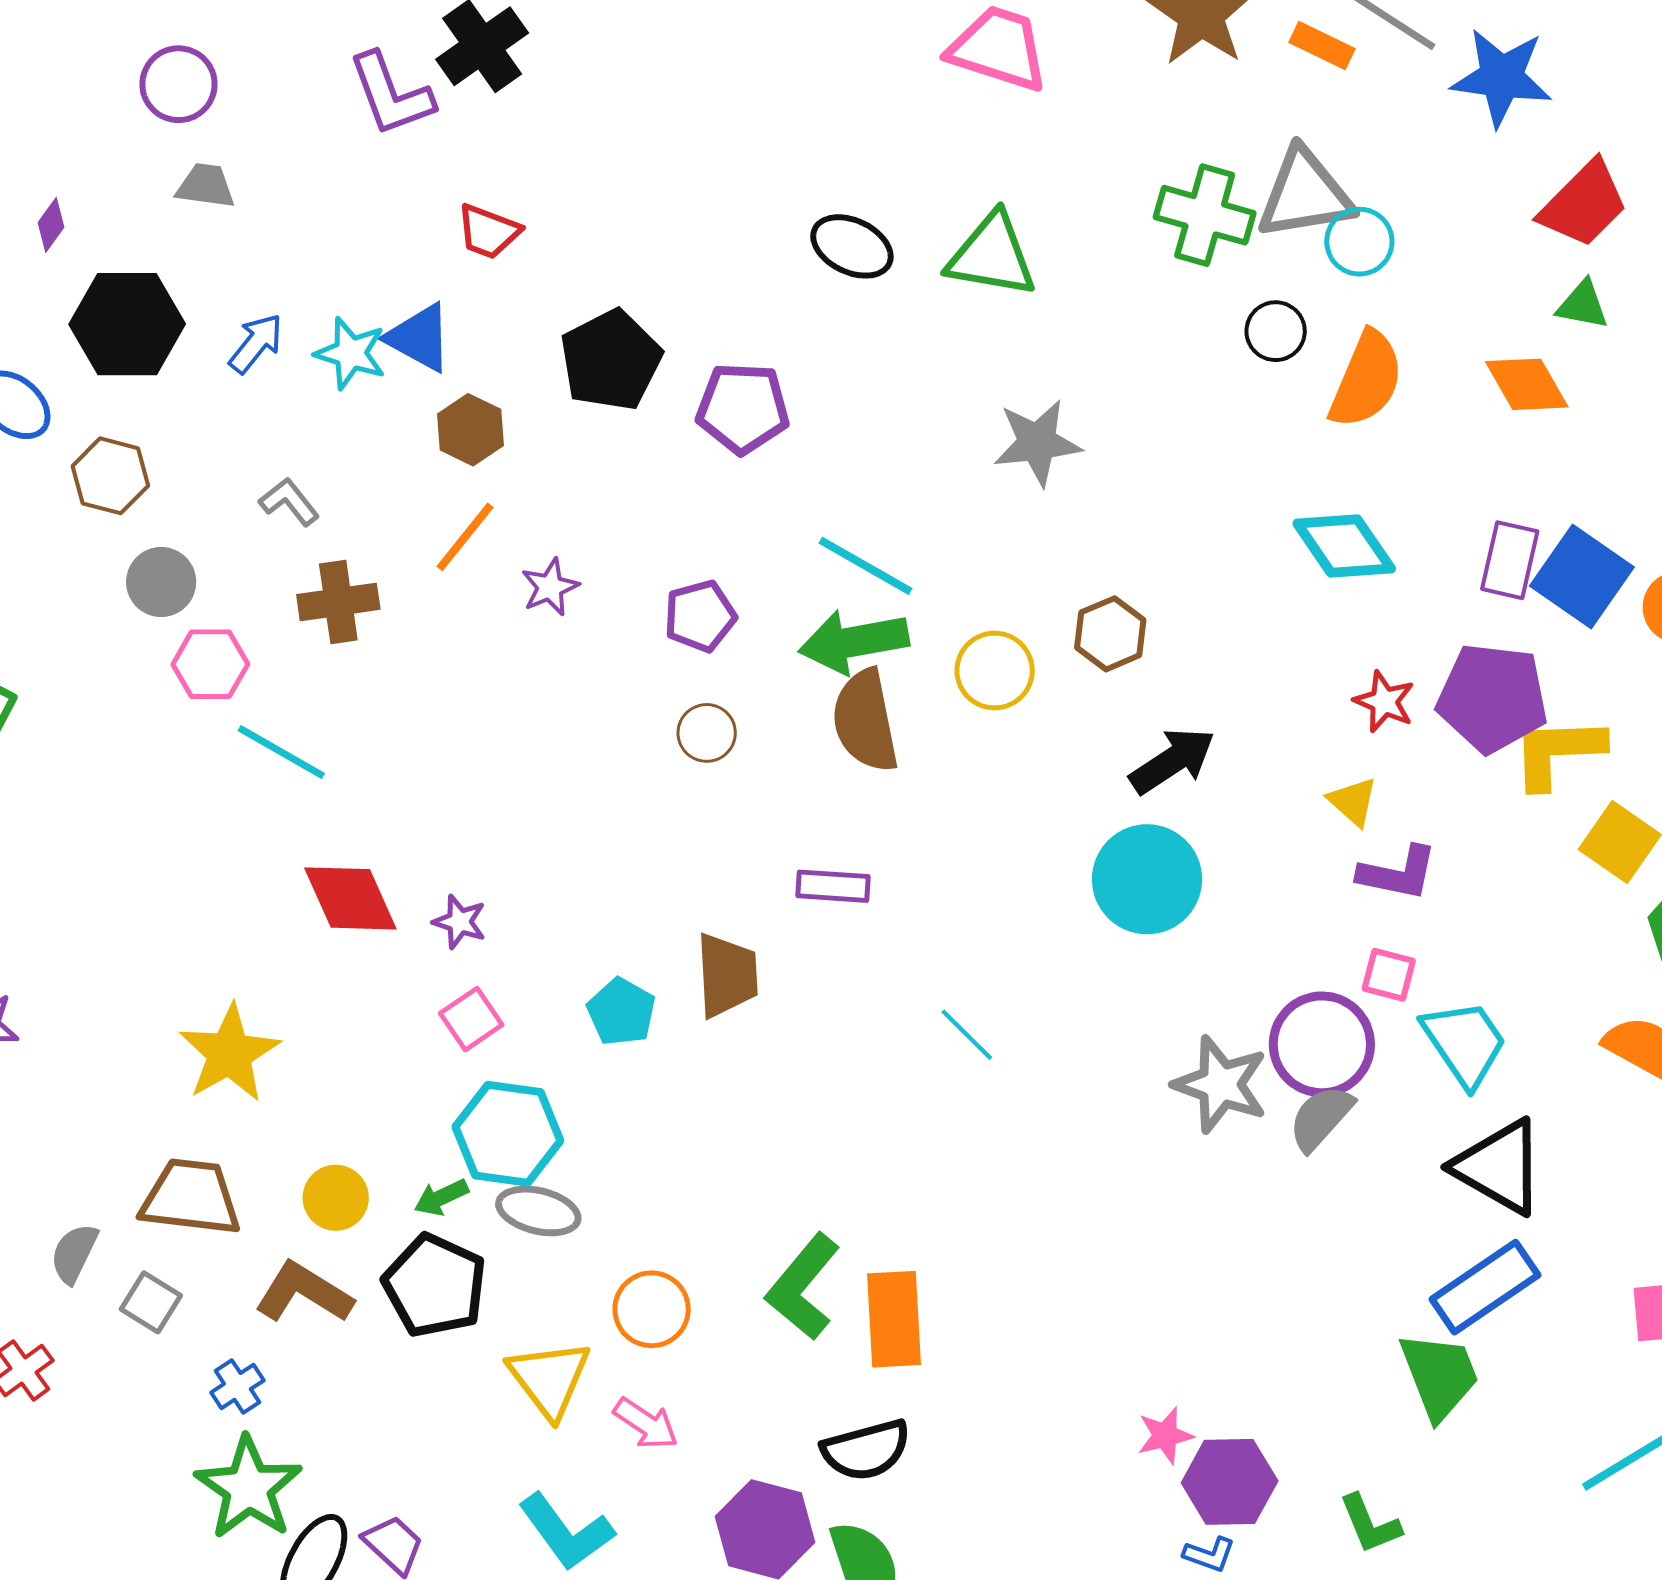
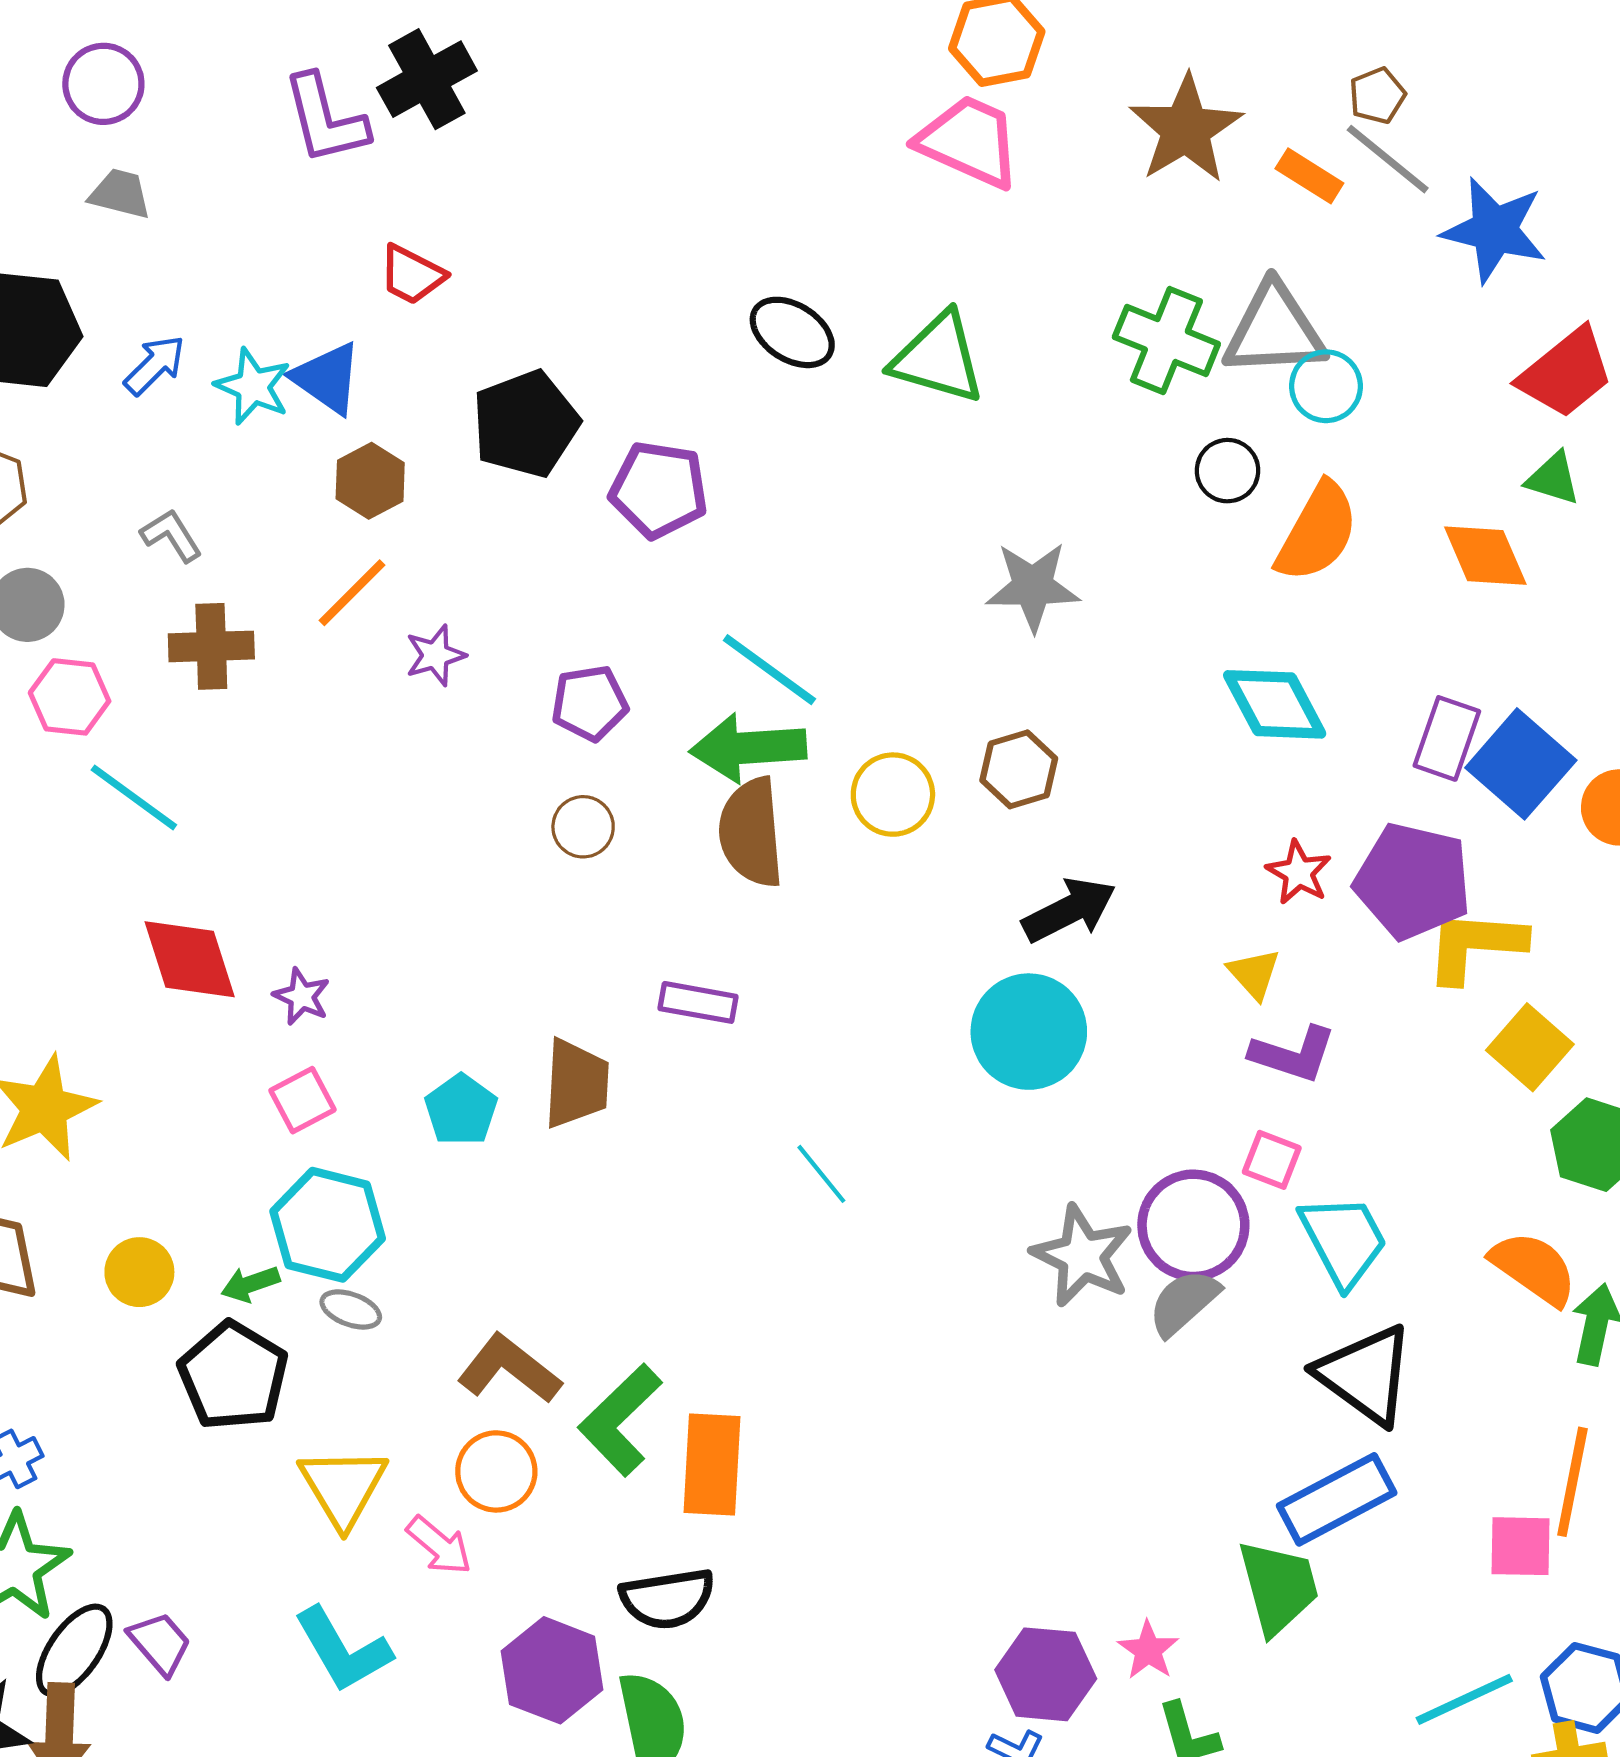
gray star: (1037, 443) -> (1033, 587), moved
gray ellipse: (538, 1211) -> (351, 1309), size x0.7
brown L-shape: (304, 1293) -> (509, 1369), moved
orange circle: (652, 1309) -> (496, 1471), moved
pink star: (1165, 1436) -> (1148, 1650), moved, turned -30

